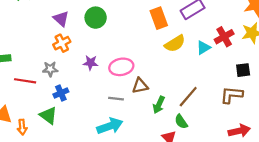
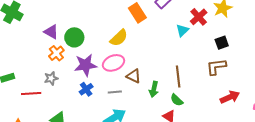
green circle: (96, 18) -> (74, 37), moved
yellow semicircle: (175, 44) -> (119, 38), moved
purple star: (90, 63) -> (86, 65), size x1.6
brown triangle: (140, 86) -> (134, 76), turned 49
blue cross: (61, 93) -> (86, 89), moved
brown line: (188, 97) -> (178, 76), turned -35

